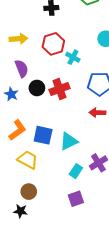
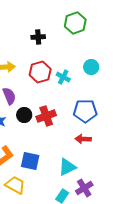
cyan cross: (73, 57) -> (63, 77), moved
cyan triangle: (69, 141) -> (67, 167), moved

